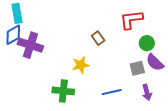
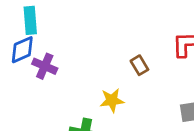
purple cross: (30, 45) -> (45, 66), size x0.7

